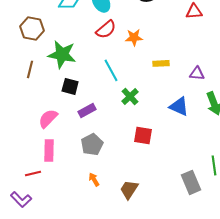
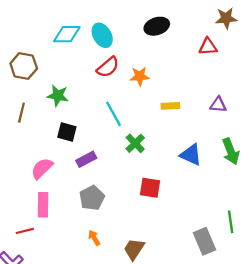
green star: (62, 54) -> (58, 96), size x0.7
purple triangle: (197, 73) -> (218, 105), moved

